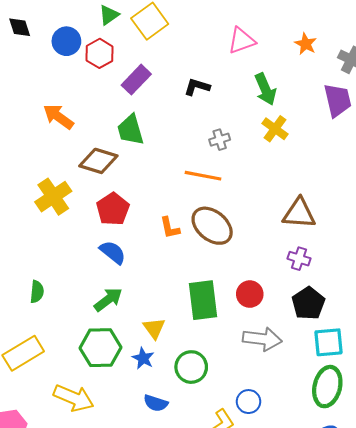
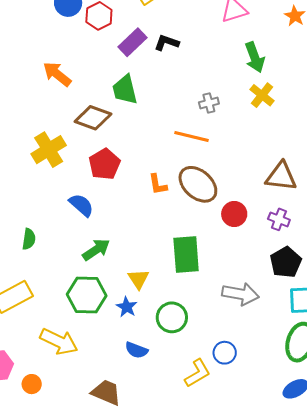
black L-shape: (197, 87) -> (167, 43), moved
blue semicircle: (113, 252) -> (81, 205), moved
red circle: (250, 294) -> (234, 214), moved

